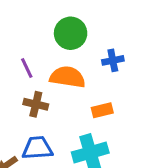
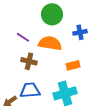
purple line: (27, 68) -> (23, 37), turned -32

